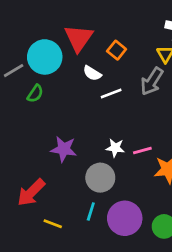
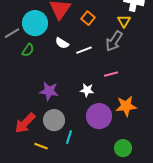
white semicircle: (92, 73) -> (62, 43), moved
pink line: (142, 150) -> (111, 74), moved
gray circle: (100, 178) -> (54, 120), moved
purple circle: (125, 218) -> (99, 116), moved

